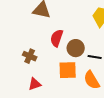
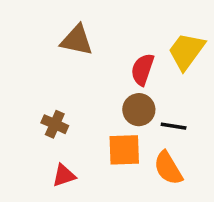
red semicircle: (57, 38) -> (143, 69), moved

